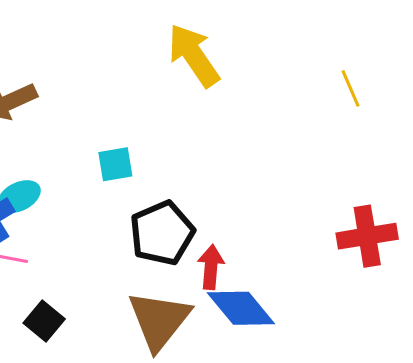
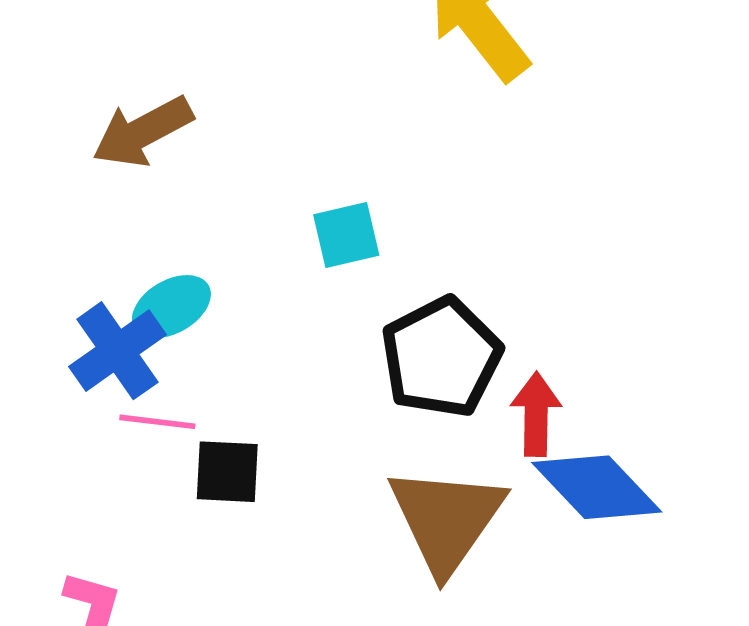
black square: (44, 321) -> (227, 472), moved, turned -33

